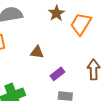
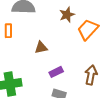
brown triangle: (37, 52) -> (41, 48), turned -32

